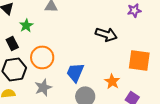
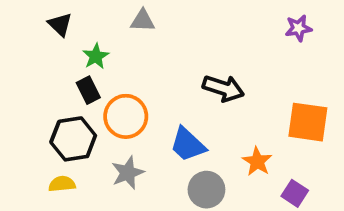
black arrow: (106, 34) -> (223, 88), moved
black rectangle: (12, 43) -> (88, 90), moved
blue trapezoid: (75, 72) -> (188, 145), turned -70

